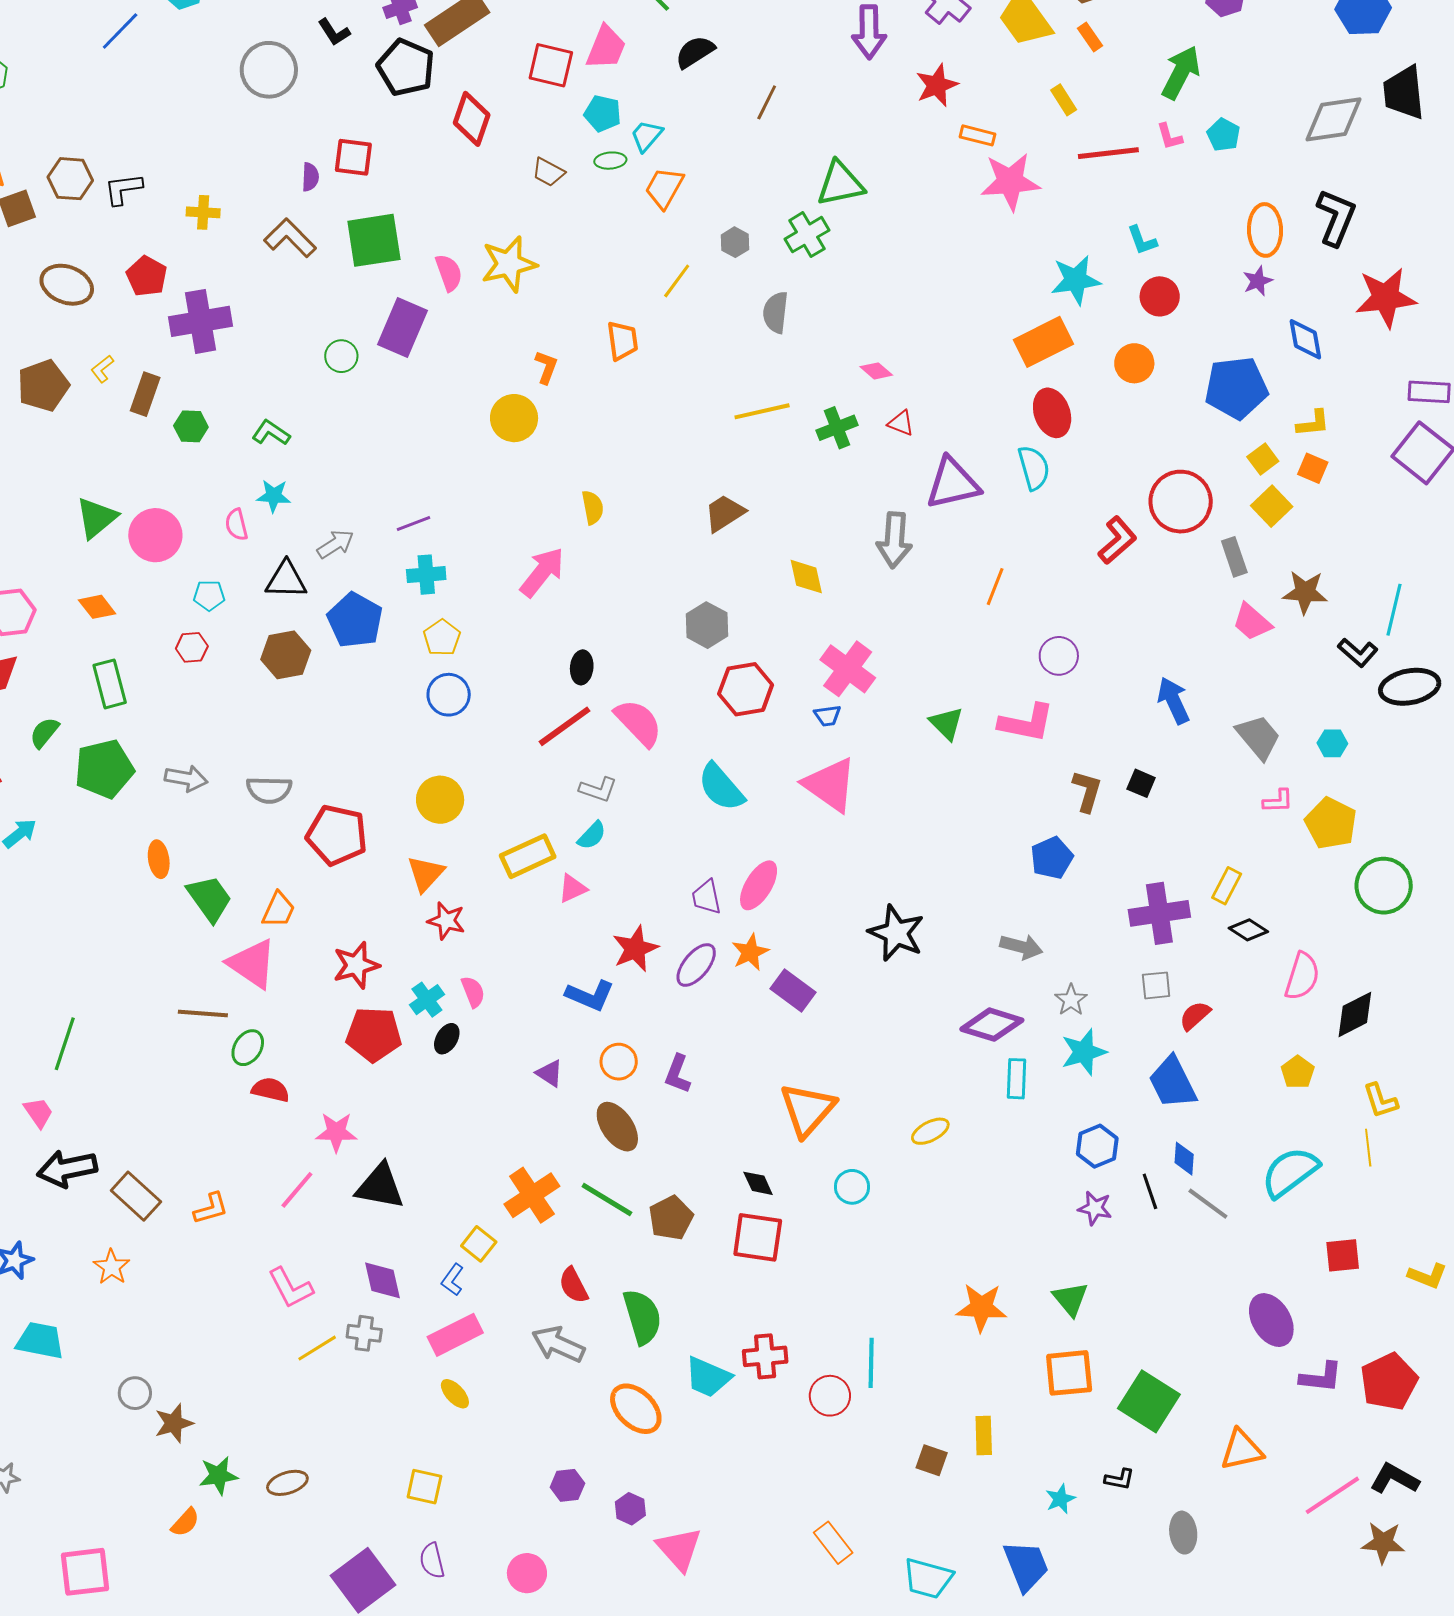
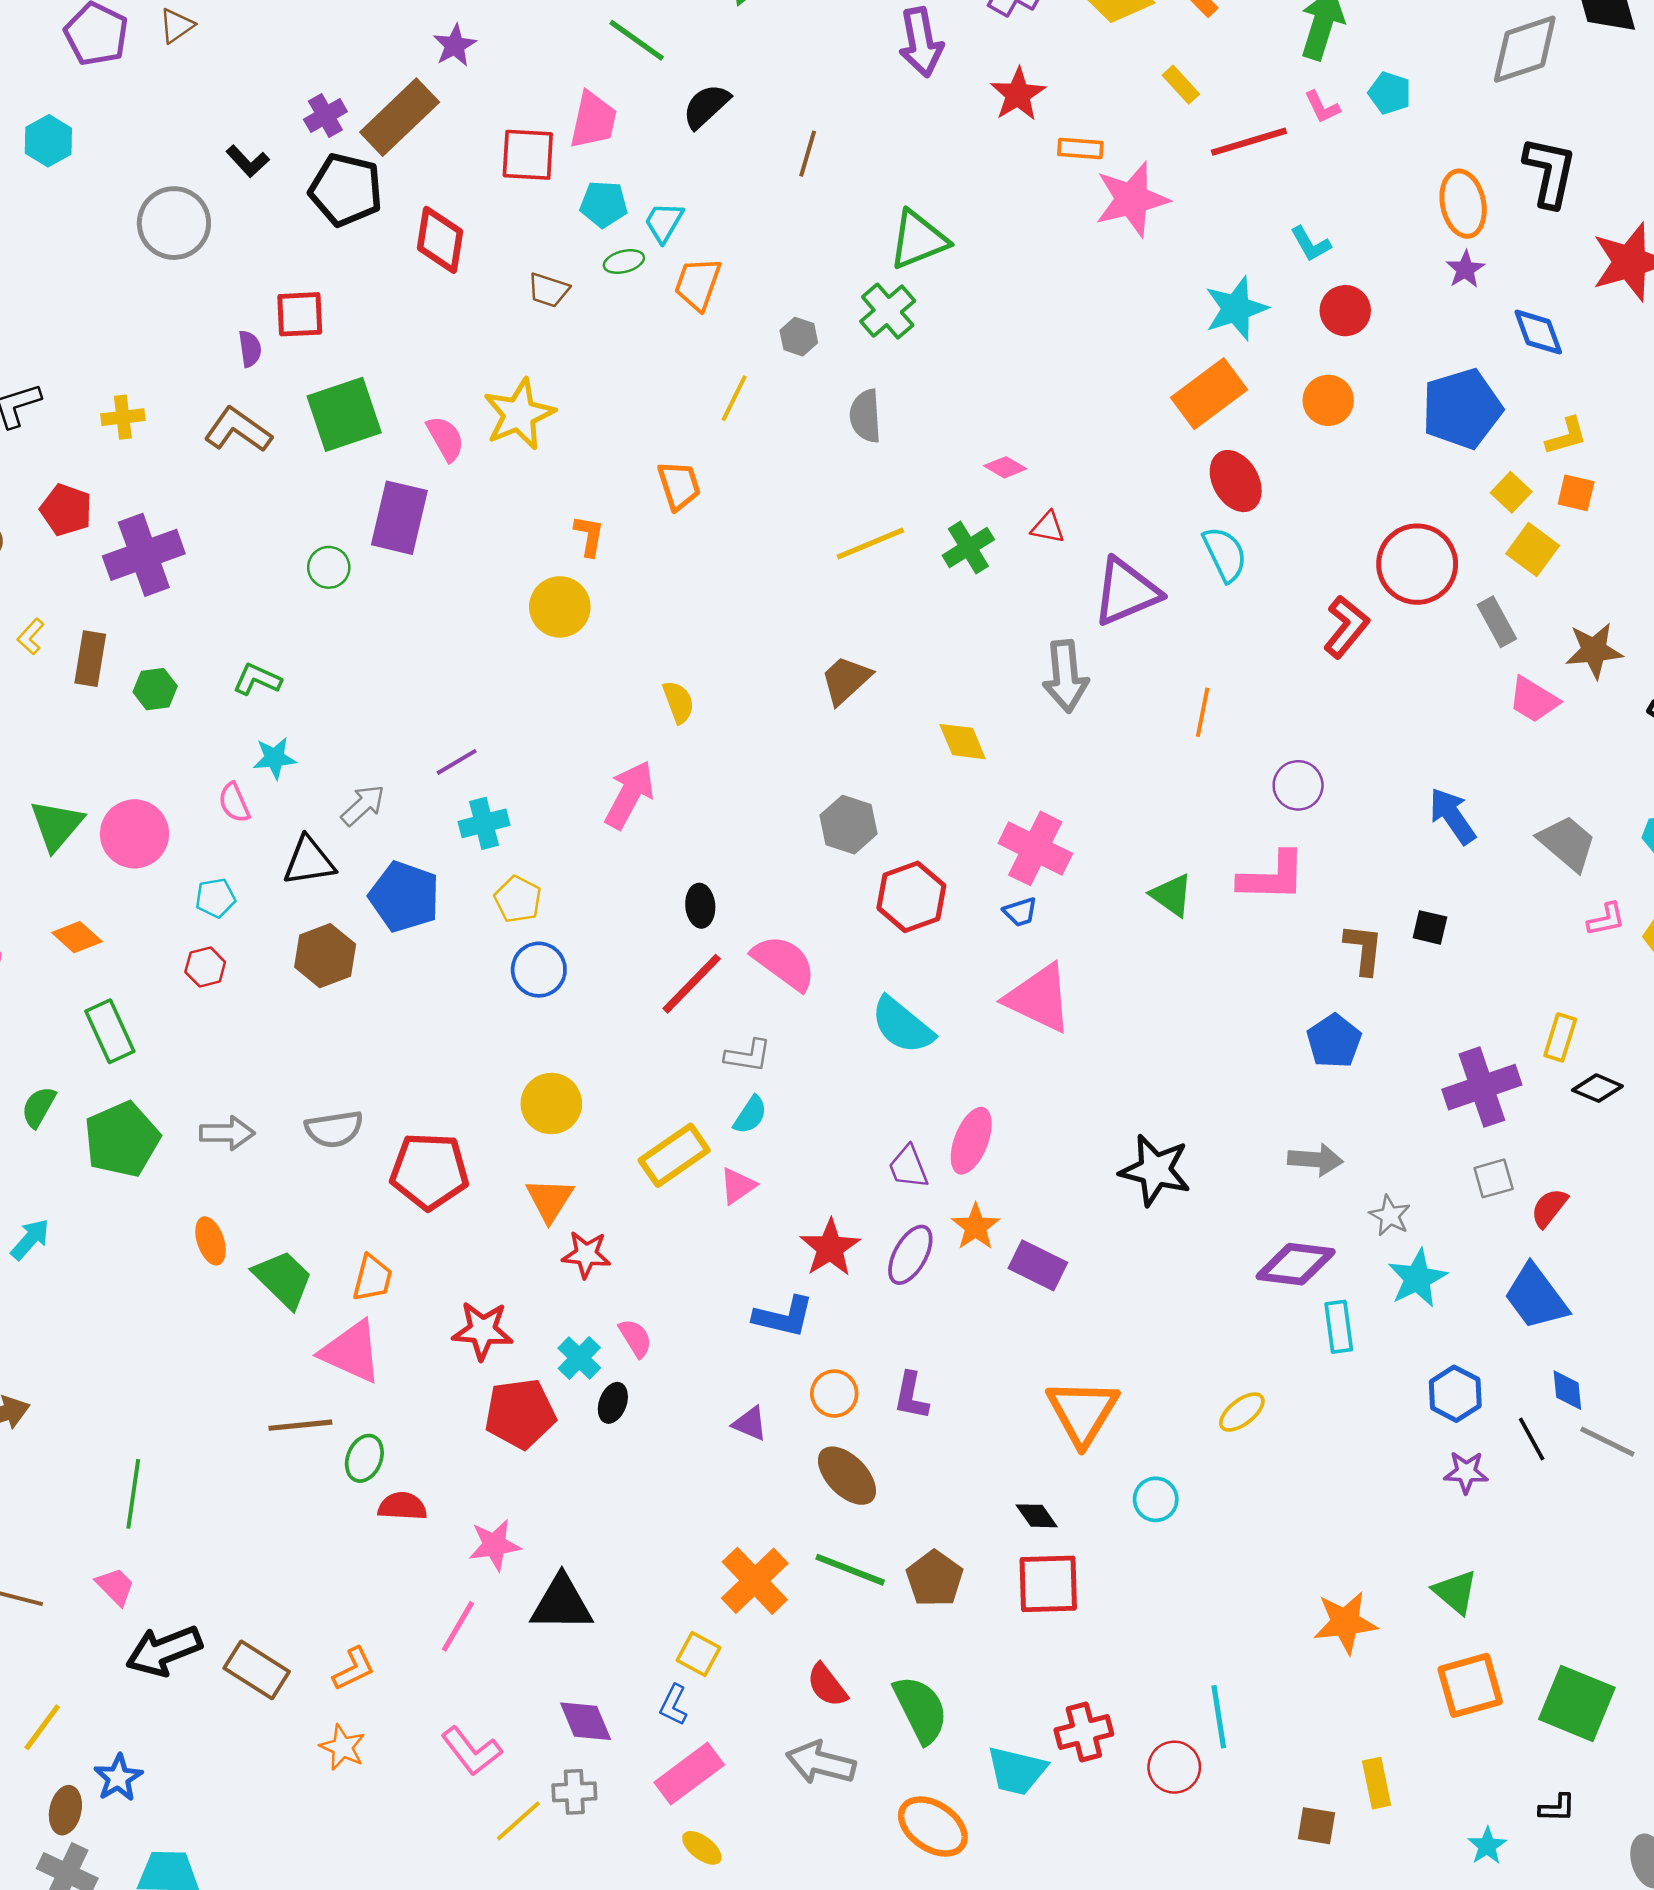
red star: (356, 965) -> (483, 1331), turned 30
orange star: (112, 1267) -> (342, 1747), moved

